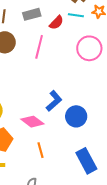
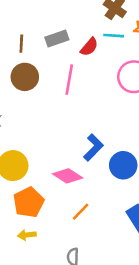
orange line: (40, 150) -> (81, 212), turned 63

